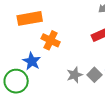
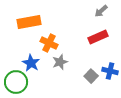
gray star: (75, 75) -> (60, 62), moved

